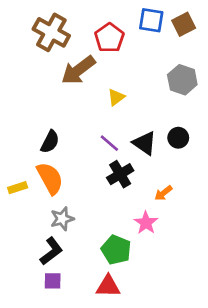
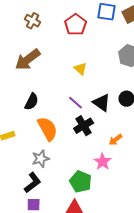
brown cross: (51, 32) -> (33, 21), size x0.6
brown arrow: (78, 70) -> (28, 60), moved
yellow triangle: (116, 97) -> (81, 69), turned -40
orange semicircle: (50, 178) -> (48, 129), moved

